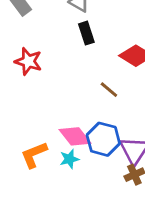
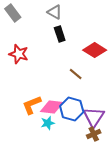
pink diamond: (75, 136) -> (52, 107), turned -45
orange L-shape: (34, 155) -> (32, 105), moved

